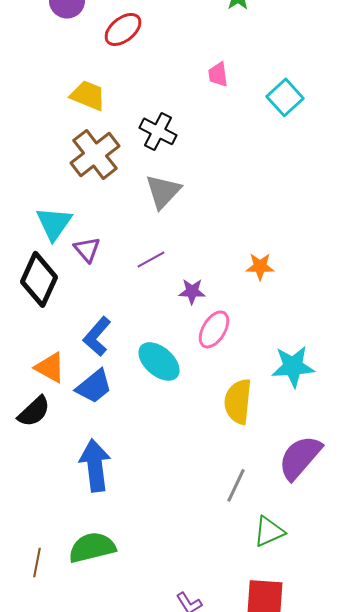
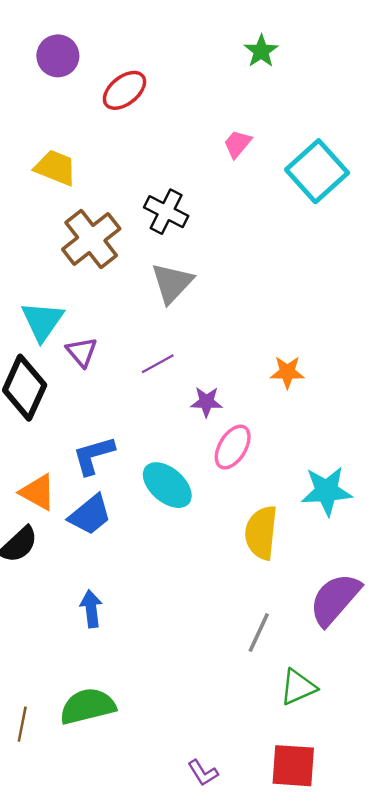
pink trapezoid: (218, 74) -> (237, 144), turned 48
yellow trapezoid: (88, 95) -> (55, 168), moved
cyan square: (285, 97) -> (317, 171), size x1.4
blue L-shape: (97, 336) -> (94, 455), turned 33
blue arrow: (95, 465) -> (91, 609), size x0.6

